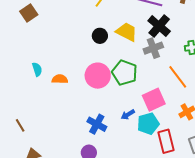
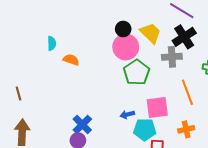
pink circle: (98, 76) -> (126, 47), moved
blue cross: (97, 124) -> (82, 125), moved

